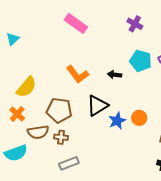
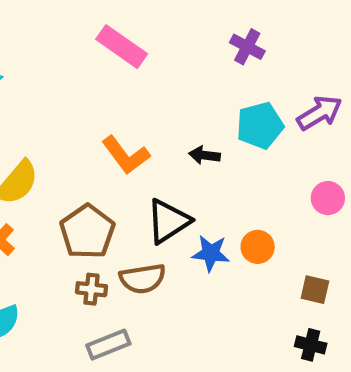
cyan pentagon: (141, 61) -> (260, 126), turned -30
brown pentagon: (59, 110) -> (87, 232), turned 30
blue star: (117, 121) -> (211, 253), turned 30
brown semicircle: (38, 132) -> (143, 279), moved

